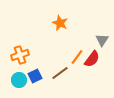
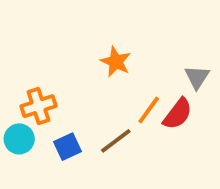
orange star: (60, 23) -> (116, 62), moved
cyan circle: (19, 80) -> (19, 139), moved

